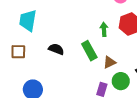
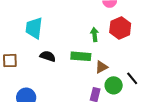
cyan trapezoid: (28, 21) -> (34, 28), moved
green rectangle: (89, 51) -> (81, 56), turned -54

